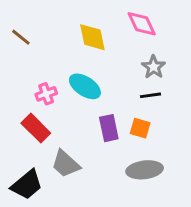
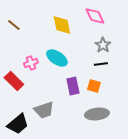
red rectangle: (36, 128) -> (14, 81), moved
gray trapezoid: (66, 164) -> (44, 110), turned -60

